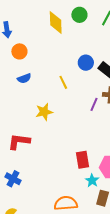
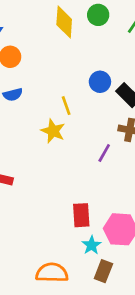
purple line: (94, 104) -> (104, 153), moved
yellow star: (44, 112) -> (53, 131), moved, turned 30

